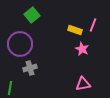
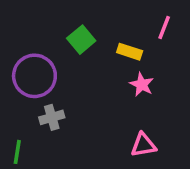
green square: (32, 15) -> (81, 40), moved
pink line: (93, 25) -> (164, 27), moved

